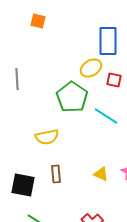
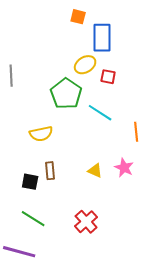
orange square: (38, 21) -> (78, 17), moved
black square: (23, 185) -> (30, 182), moved, size x0.7

